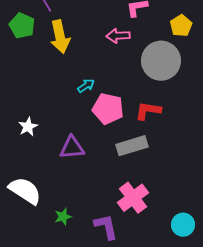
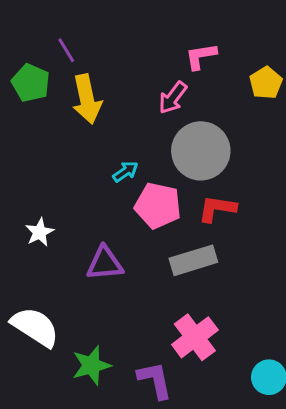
pink arrow: (118, 36) -> (173, 98), turned -50
gray circle: (161, 61) -> (201, 151), moved
green star: (63, 217) -> (91, 365), size x1.5

